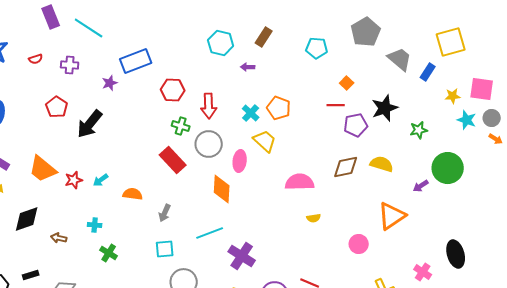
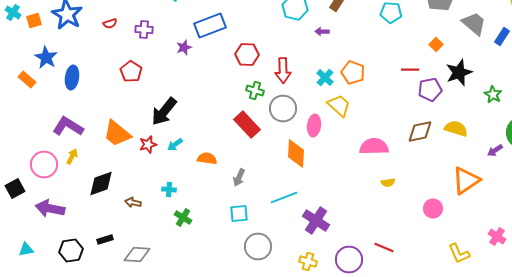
orange square: (347, 83) -> (436, 44), moved
black arrow: (90, 124) -> (164, 112), moved
green star: (419, 130) -> (493, 94), turned -30

